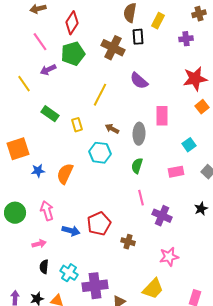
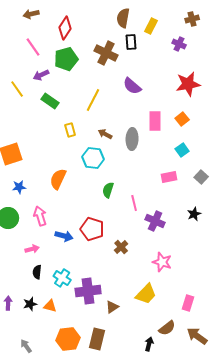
purple cross: (186, 39) -> (179, 44), turned 32
orange square: (202, 107) -> (182, 119), moved
green rectangle: (50, 114) -> (50, 101), moved
green semicircle: (137, 166) -> (108, 190), moved
blue star: (38, 171) -> (19, 187), moved
red pentagon: (99, 224) -> (92, 229), turned -30
brown cross: (128, 242) -> (121, 247), turned 32
pink star: (169, 257) -> (162, 262), turned 30

